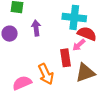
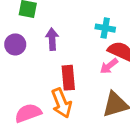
cyan cross: (74, 17) -> (105, 28), size x0.6
red rectangle: (66, 58) -> (68, 78), moved

